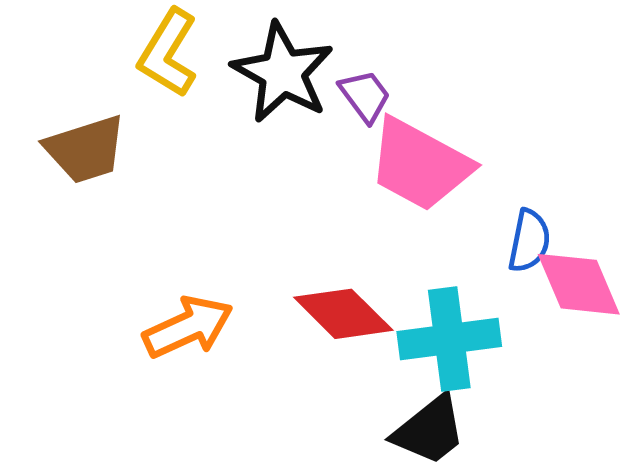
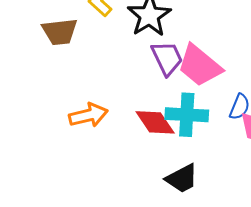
purple trapezoid: (365, 96) -> (167, 58), moved, size x1.5
cyan cross: (449, 339) -> (187, 115), moved

